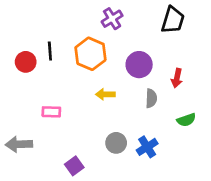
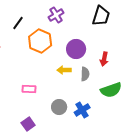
black line: (50, 51) -> (18, 23), moved, turned 40
yellow arrow: (105, 94) -> (64, 70), moved
pink rectangle: (51, 112) -> (29, 89), moved
green semicircle: (186, 120) -> (111, 90), size x1.5

